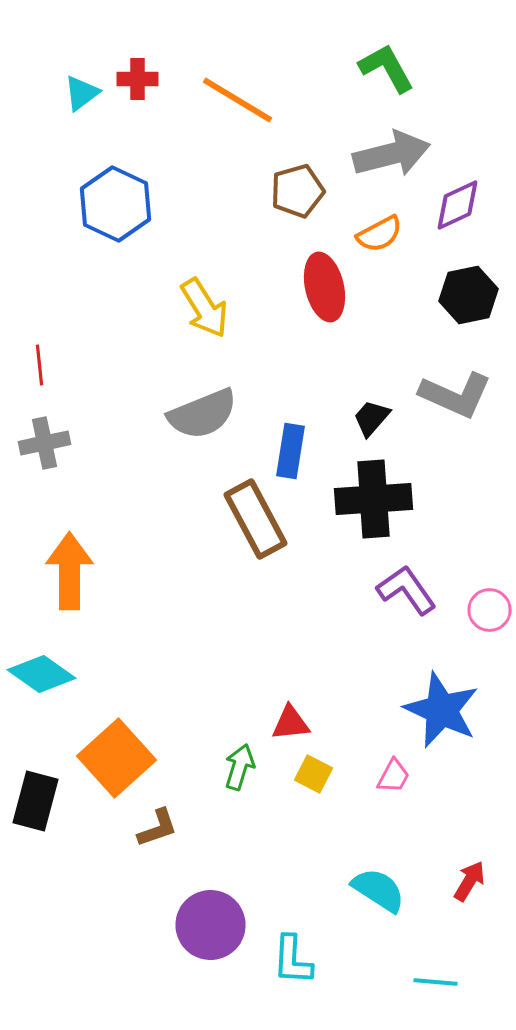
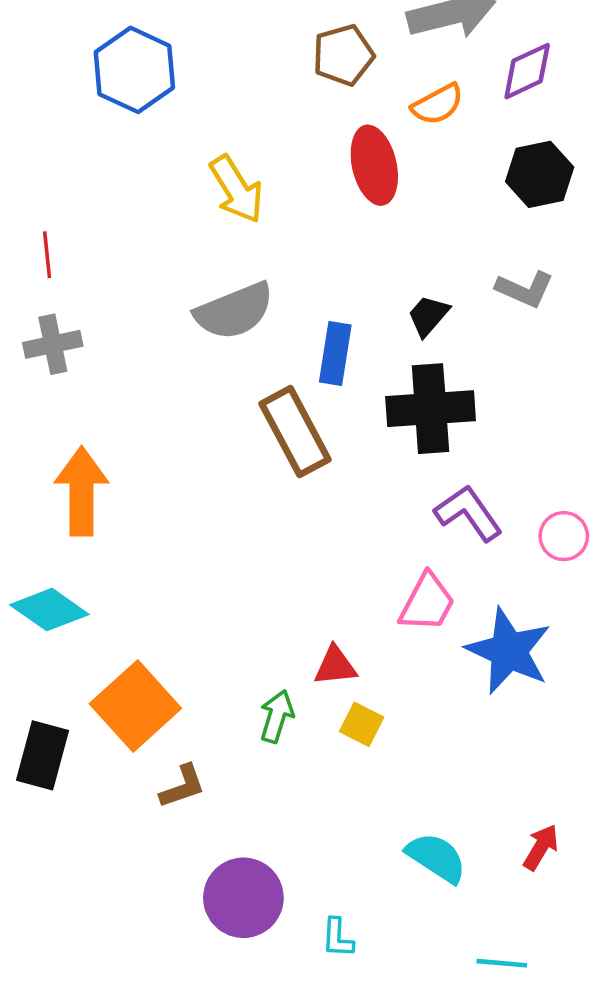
gray L-shape: (456, 395) -> (525, 289), size x0.7
pink trapezoid: (394, 776) -> (427, 603), moved, size x1.5
cyan L-shape: (292, 960) -> (338, 938), size x0.7

